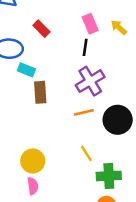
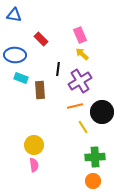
yellow arrow: (119, 27) -> (82, 54), moved
black line: (85, 47) -> (58, 69), moved
cyan rectangle: (26, 70) -> (21, 78), moved
yellow line: (86, 153) -> (83, 127), moved

